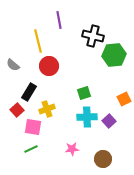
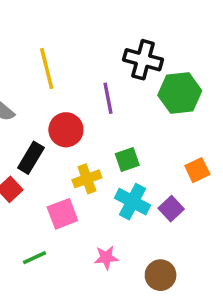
purple line: (59, 20) -> (108, 98), moved
red circle: (49, 66) -> (66, 130), moved
yellow cross: (47, 109) -> (87, 179), moved
cyan cross: (87, 117) -> (132, 202), turned 30
pink square: (33, 127) -> (62, 214), moved, turned -30

